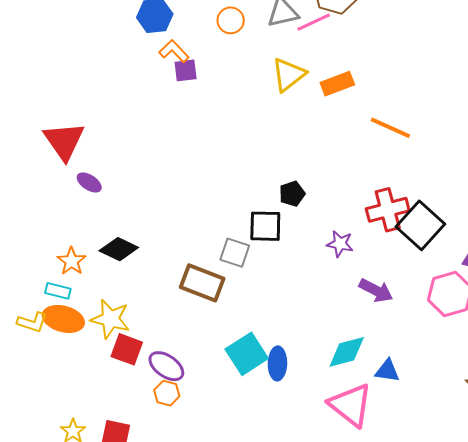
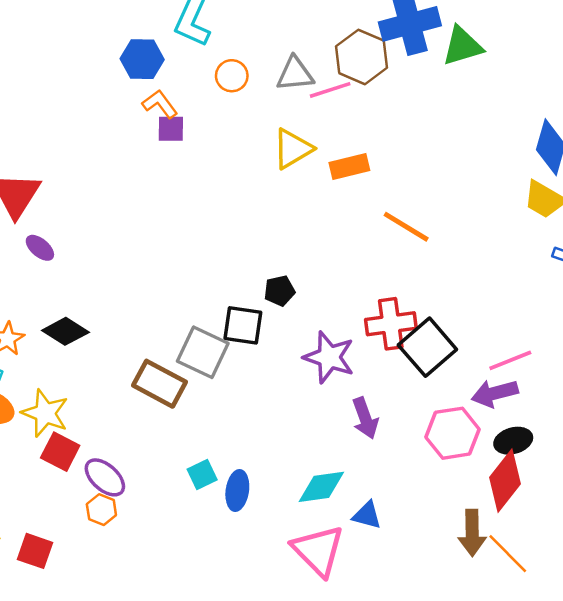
purple star: (340, 244) -> (329, 357), size x1.6
gray square: (235, 253) -> (203, 352), size x1.4
purple arrow: (376, 291) -> (365, 418), turned 36
cyan square: (247, 354) -> (202, 475), size x0.6

